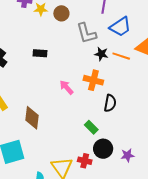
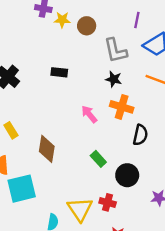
black star: (101, 54) -> (114, 79), moved
green rectangle: (91, 127) -> (98, 159), moved
black circle: (103, 149) -> (127, 175), moved

